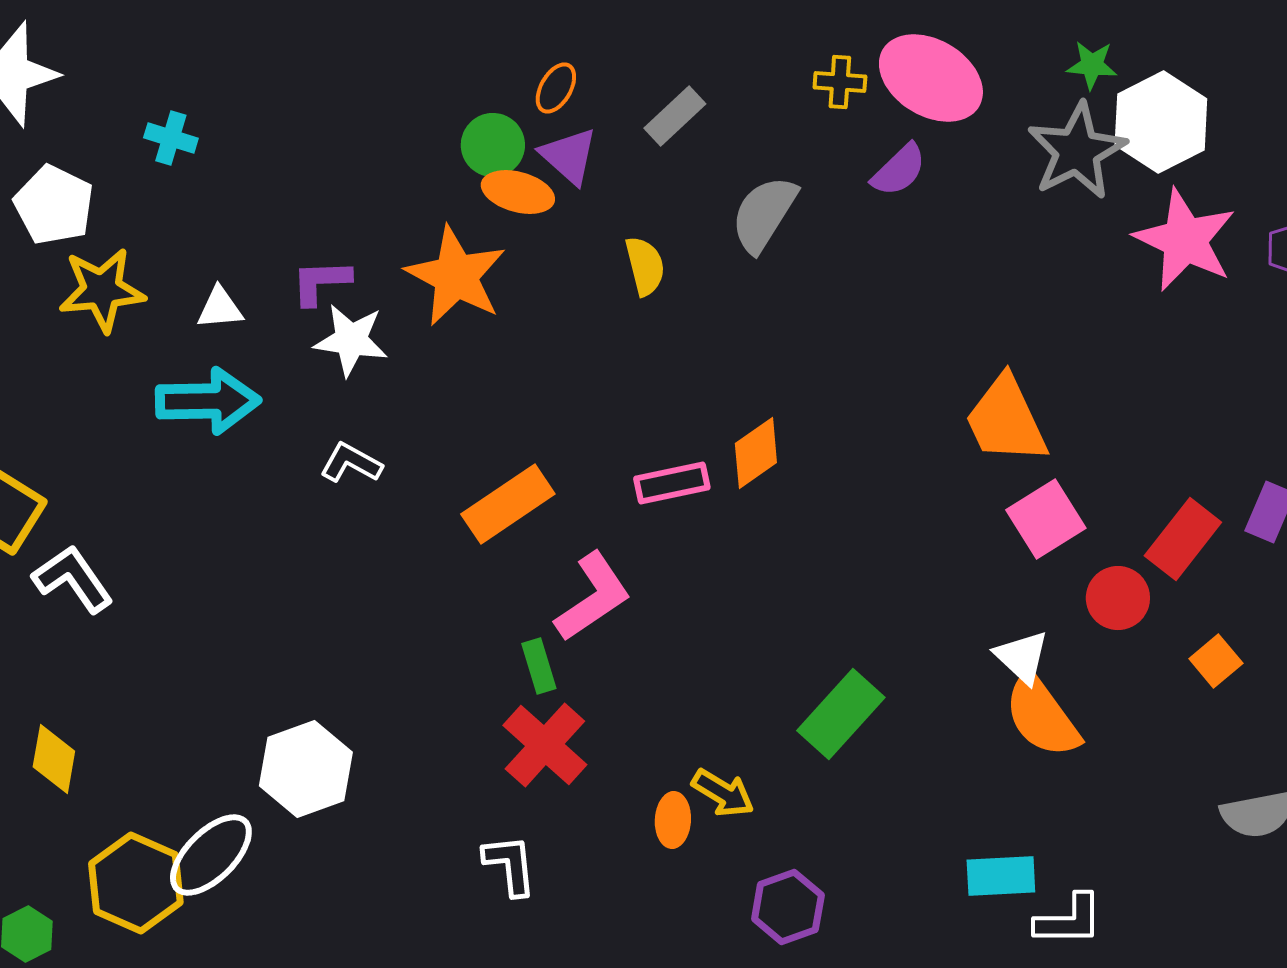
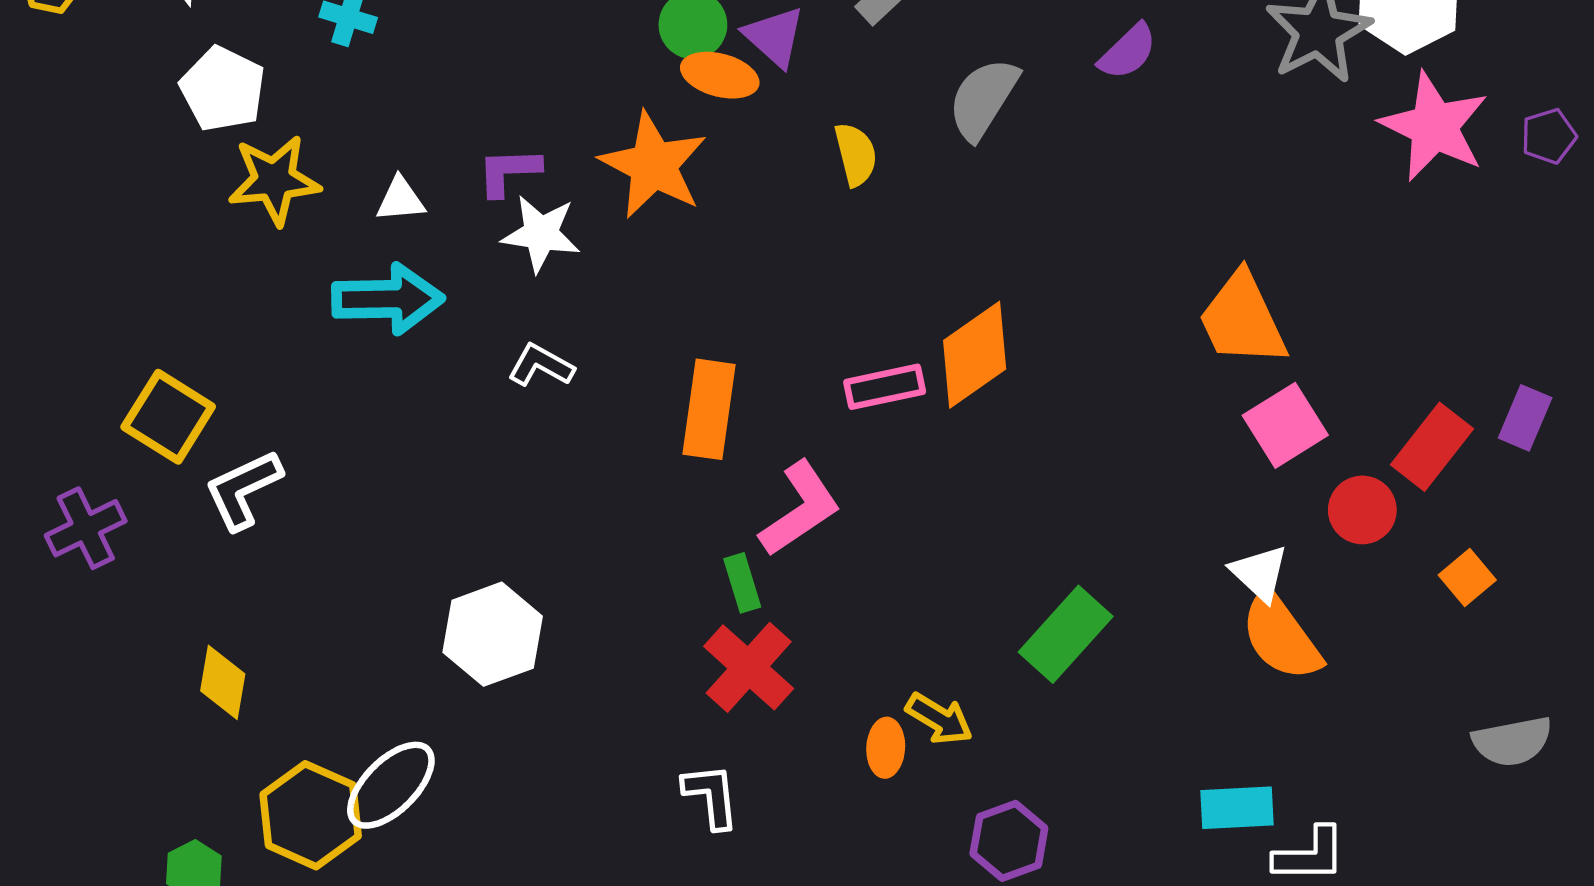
orange diamond: (756, 453) -> (975, 355), size x1.4
orange rectangle: (508, 504) -> (709, 409), turned -48
white L-shape: (73, 579) -> (243, 490), turned -80
white hexagon: (306, 769) -> (493, 634), moved

